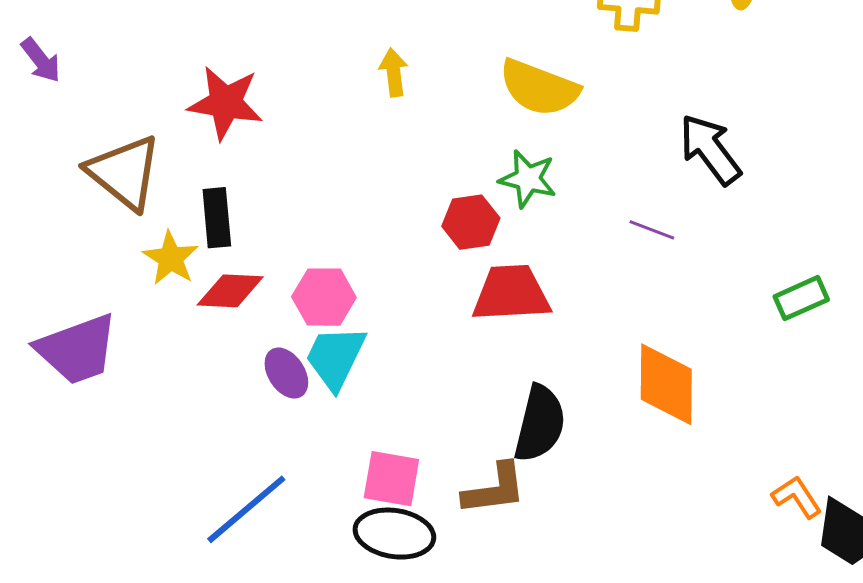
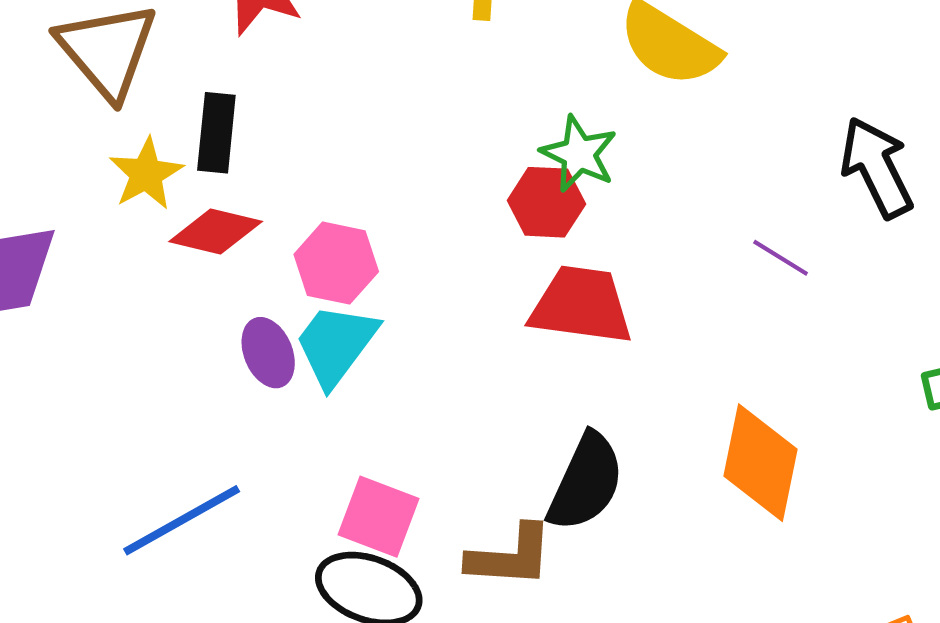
green star: (528, 179) -> (579, 154), moved

